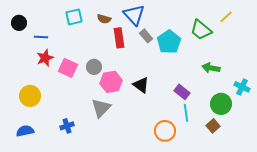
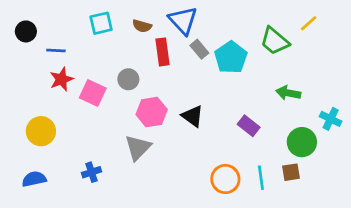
gray circle: (94, 67) -> (128, 79), moved
cyan line: (186, 113) -> (261, 178), moved
brown square: (213, 126) -> (291, 172), turned 32

